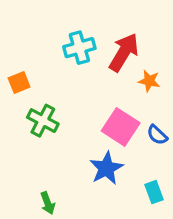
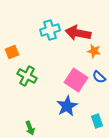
red arrow: (124, 52) -> (78, 33), turned -110
blue semicircle: (157, 135) -> (99, 77), moved

